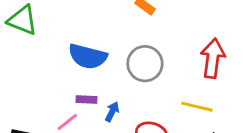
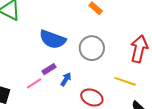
purple rectangle: (87, 99) -> (49, 69), turned -40

